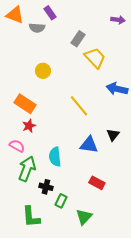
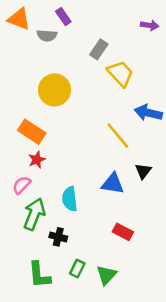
yellow circle: (43, 71) -> (54, 90), size x1.6
yellow line: (79, 106) -> (118, 136), moved
pink semicircle: (17, 146) -> (22, 185), turned -77
green rectangle: (61, 201) -> (77, 269), moved

